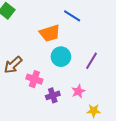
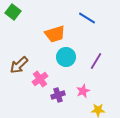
blue line: (72, 16) -> (87, 18), moved
pink cross: (34, 79) -> (40, 79), turned 35

